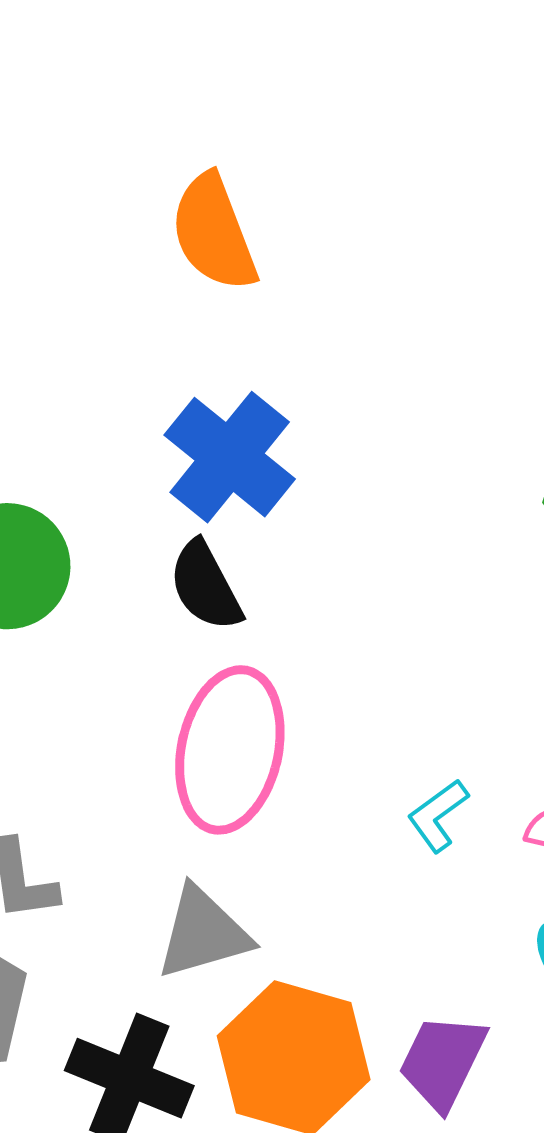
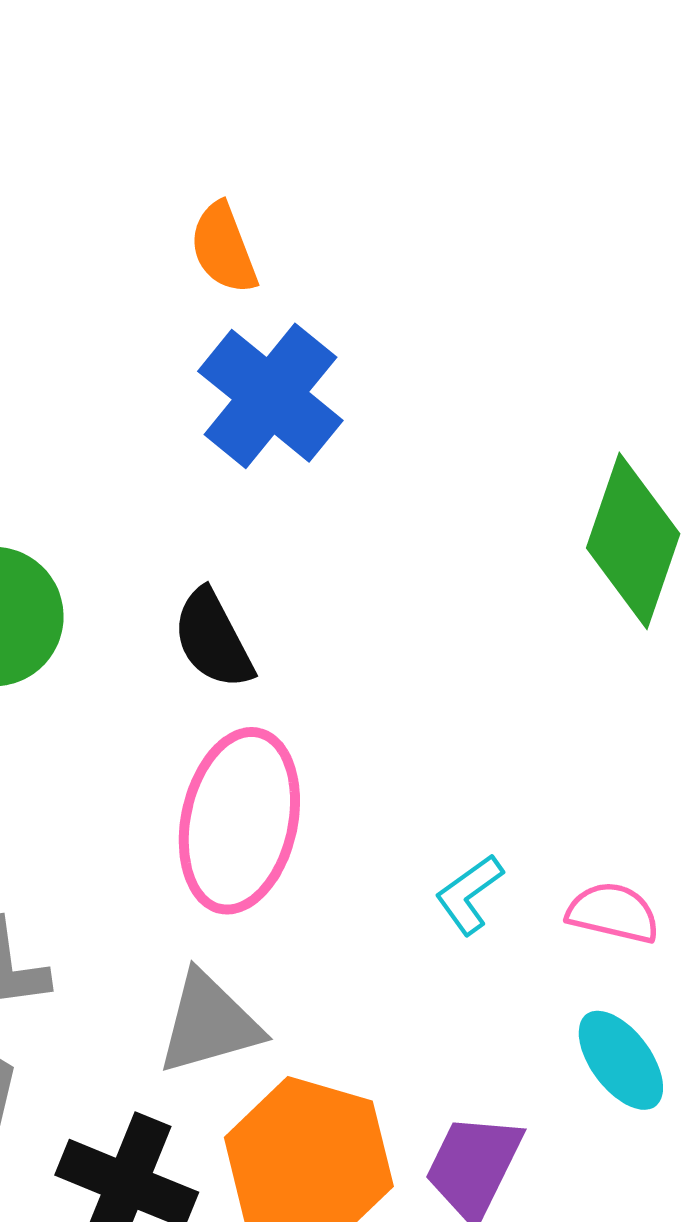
orange semicircle: (214, 233) -> (223, 248), size x0.7
blue cross: (230, 457) -> (270, 396), moved

